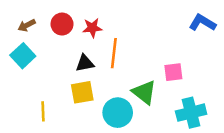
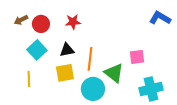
red circle: (62, 24) -> (41, 24), moved
orange line: (114, 53) -> (90, 59), moved
cyan square: (23, 56) -> (37, 50), moved
yellow line: (43, 111) -> (29, 79), moved

